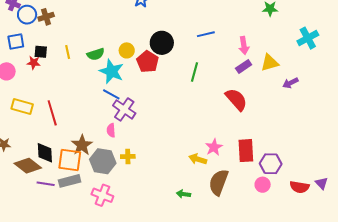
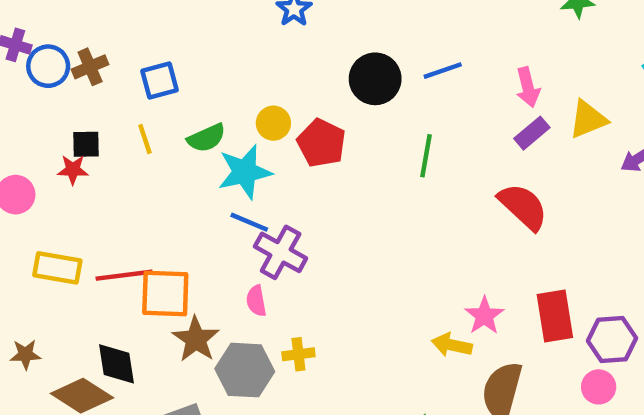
blue square: (16, 42) -> (160, 80), moved
black circle: (162, 43) -> (375, 79), moved
cyan star: (112, 71) -> (245, 172), turned -30
red line: (52, 113) -> (124, 275), turned -75
orange square: (70, 160) -> (165, 294), moved

